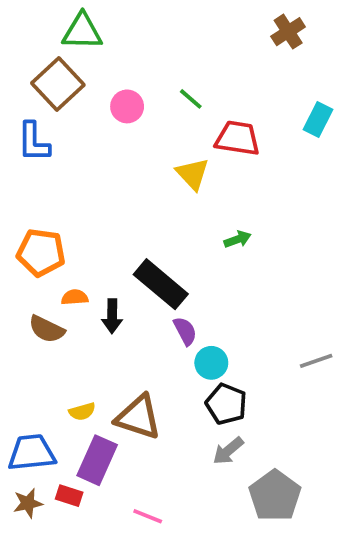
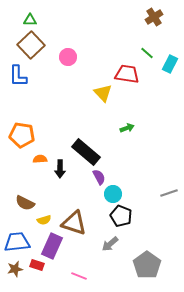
green triangle: (82, 32) -> (30, 20), moved, size x0.6
green line: (191, 99) -> (147, 53), moved
brown semicircle: (47, 329) -> (25, 203), moved
gray arrow: (228, 451) -> (110, 244), moved

